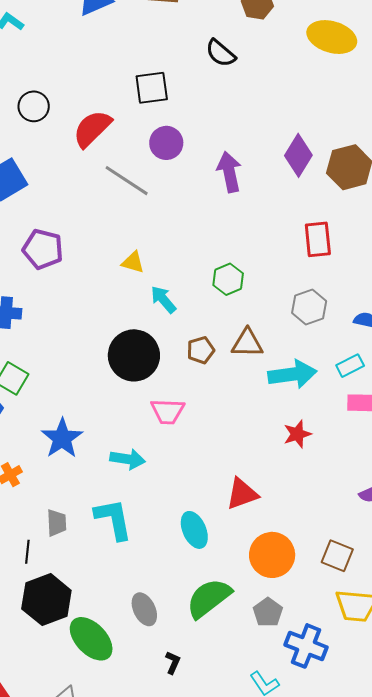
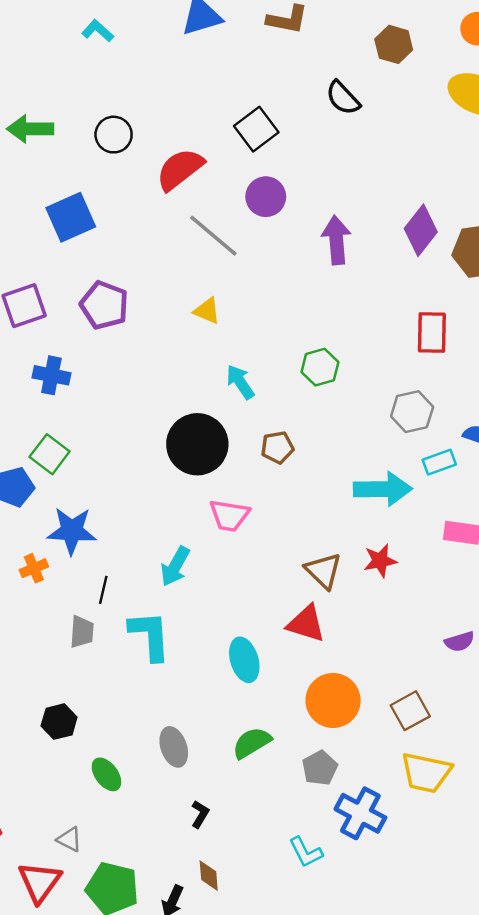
black square: (152, 88) -> (256, 129), turned -36
yellow triangle: (133, 262) -> (207, 311), moved
brown triangle: (247, 343) -> (323, 571), moved, turned 36
cyan rectangle: (350, 366) -> (439, 462), moved
blue star: (62, 438) -> (72, 531), moved, turned 30
cyan arrow: (128, 459) -> (175, 566), turned 104
red triangle: (242, 494) -> (306, 624), turned 30
black line: (27, 552) -> (103, 590), moved
brown square: (337, 556) -> (410, 711), turned 32
green semicircle: (209, 598) -> (252, 743), size x0.7
black hexagon: (46, 600) -> (59, 722), size x0.6
green ellipse: (91, 639) -> (106, 774), size x0.6

